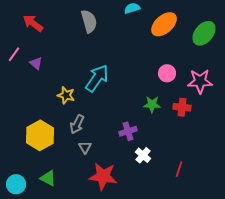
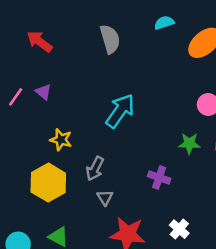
pink line: (14, 54) -> (16, 97), moved
yellow star: (66, 95) -> (61, 140), moved
purple cross: (128, 131) -> (159, 177), turned 36
white cross: (143, 155) -> (179, 229), moved

